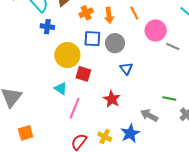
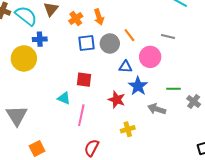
orange line: (134, 13) -> (129, 35), moved
pink circle: (156, 31) -> (150, 57), moved
yellow circle: (67, 55) -> (24, 58), moved
blue triangle: (126, 69) -> (126, 67), turned -40
blue star: (130, 133) -> (138, 86), moved
yellow cross: (105, 137) -> (128, 129), moved, turned -32

